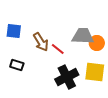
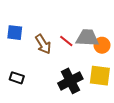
red line: (58, 49) -> (66, 41), moved
black rectangle: (17, 65) -> (17, 78), moved

